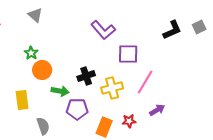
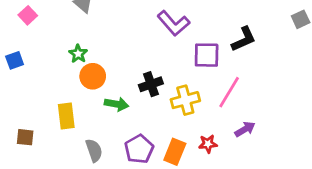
black L-shape: (172, 30) -> (244, 39), moved
purple pentagon: (77, 109) -> (139, 149), moved, turned -30

